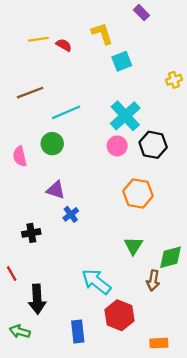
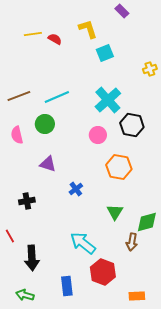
brown line: (30, 93) -> (19, 96), moved
pink circle: (117, 146) -> (98, 135), moved
blue cross: (71, 214) -> (76, 189), moved
green arrow: (20, 332) -> (25, 295), moved

